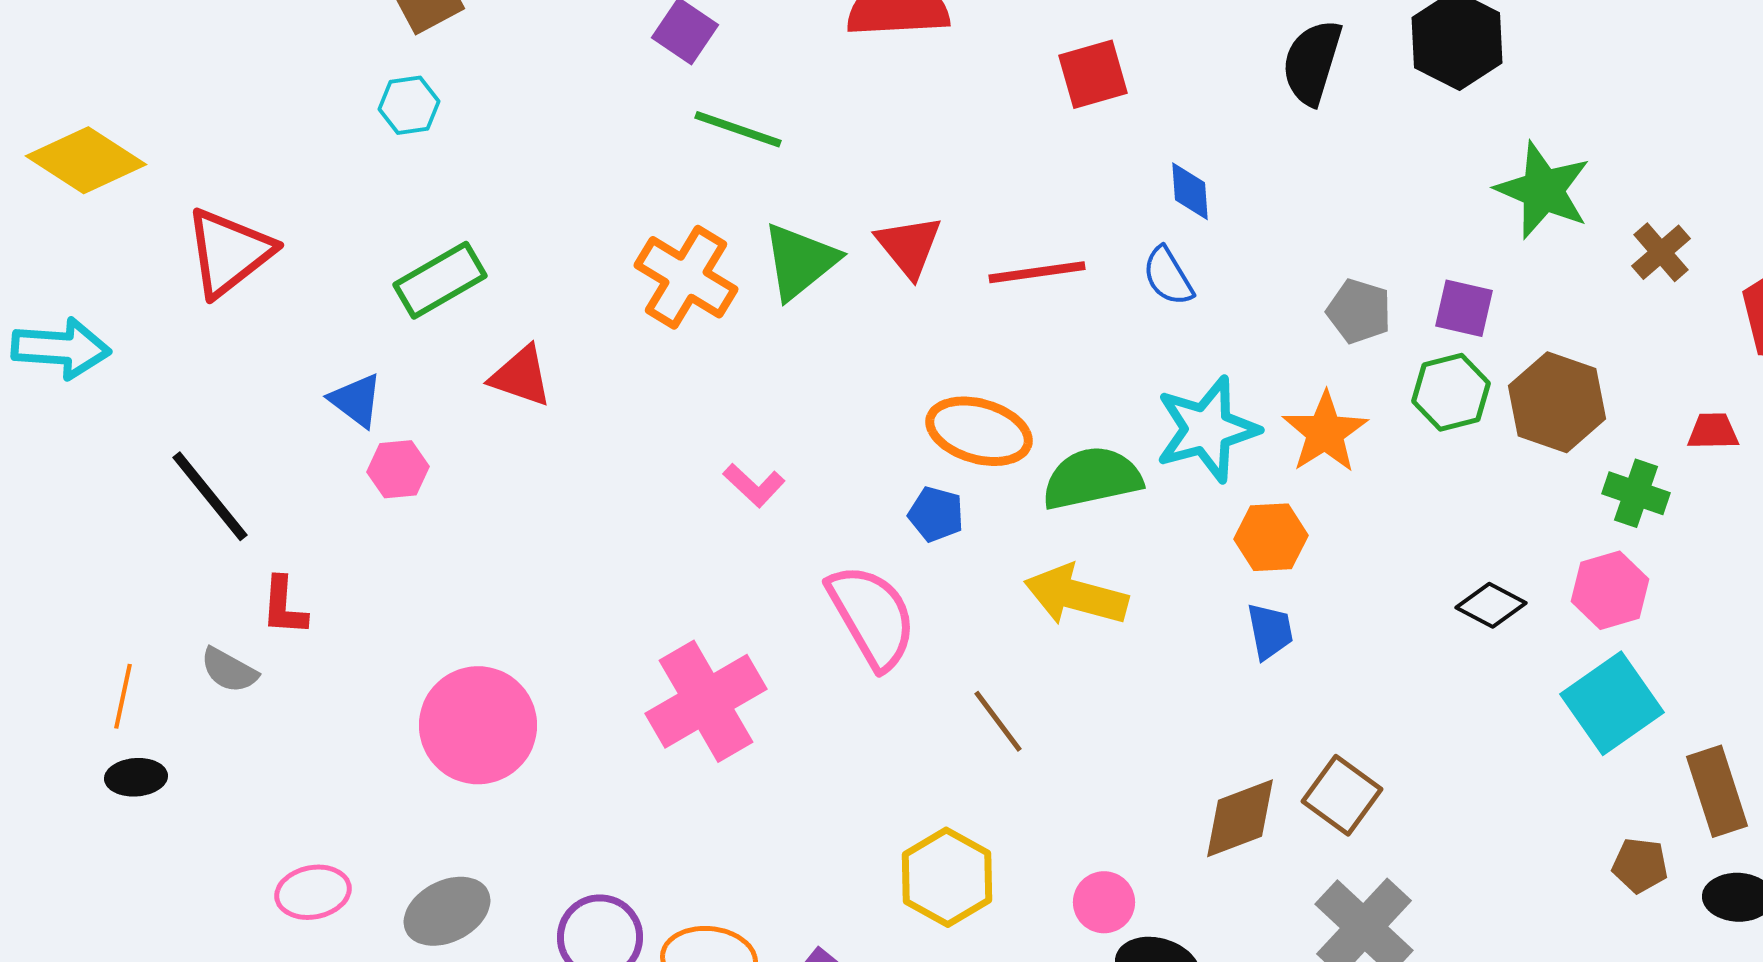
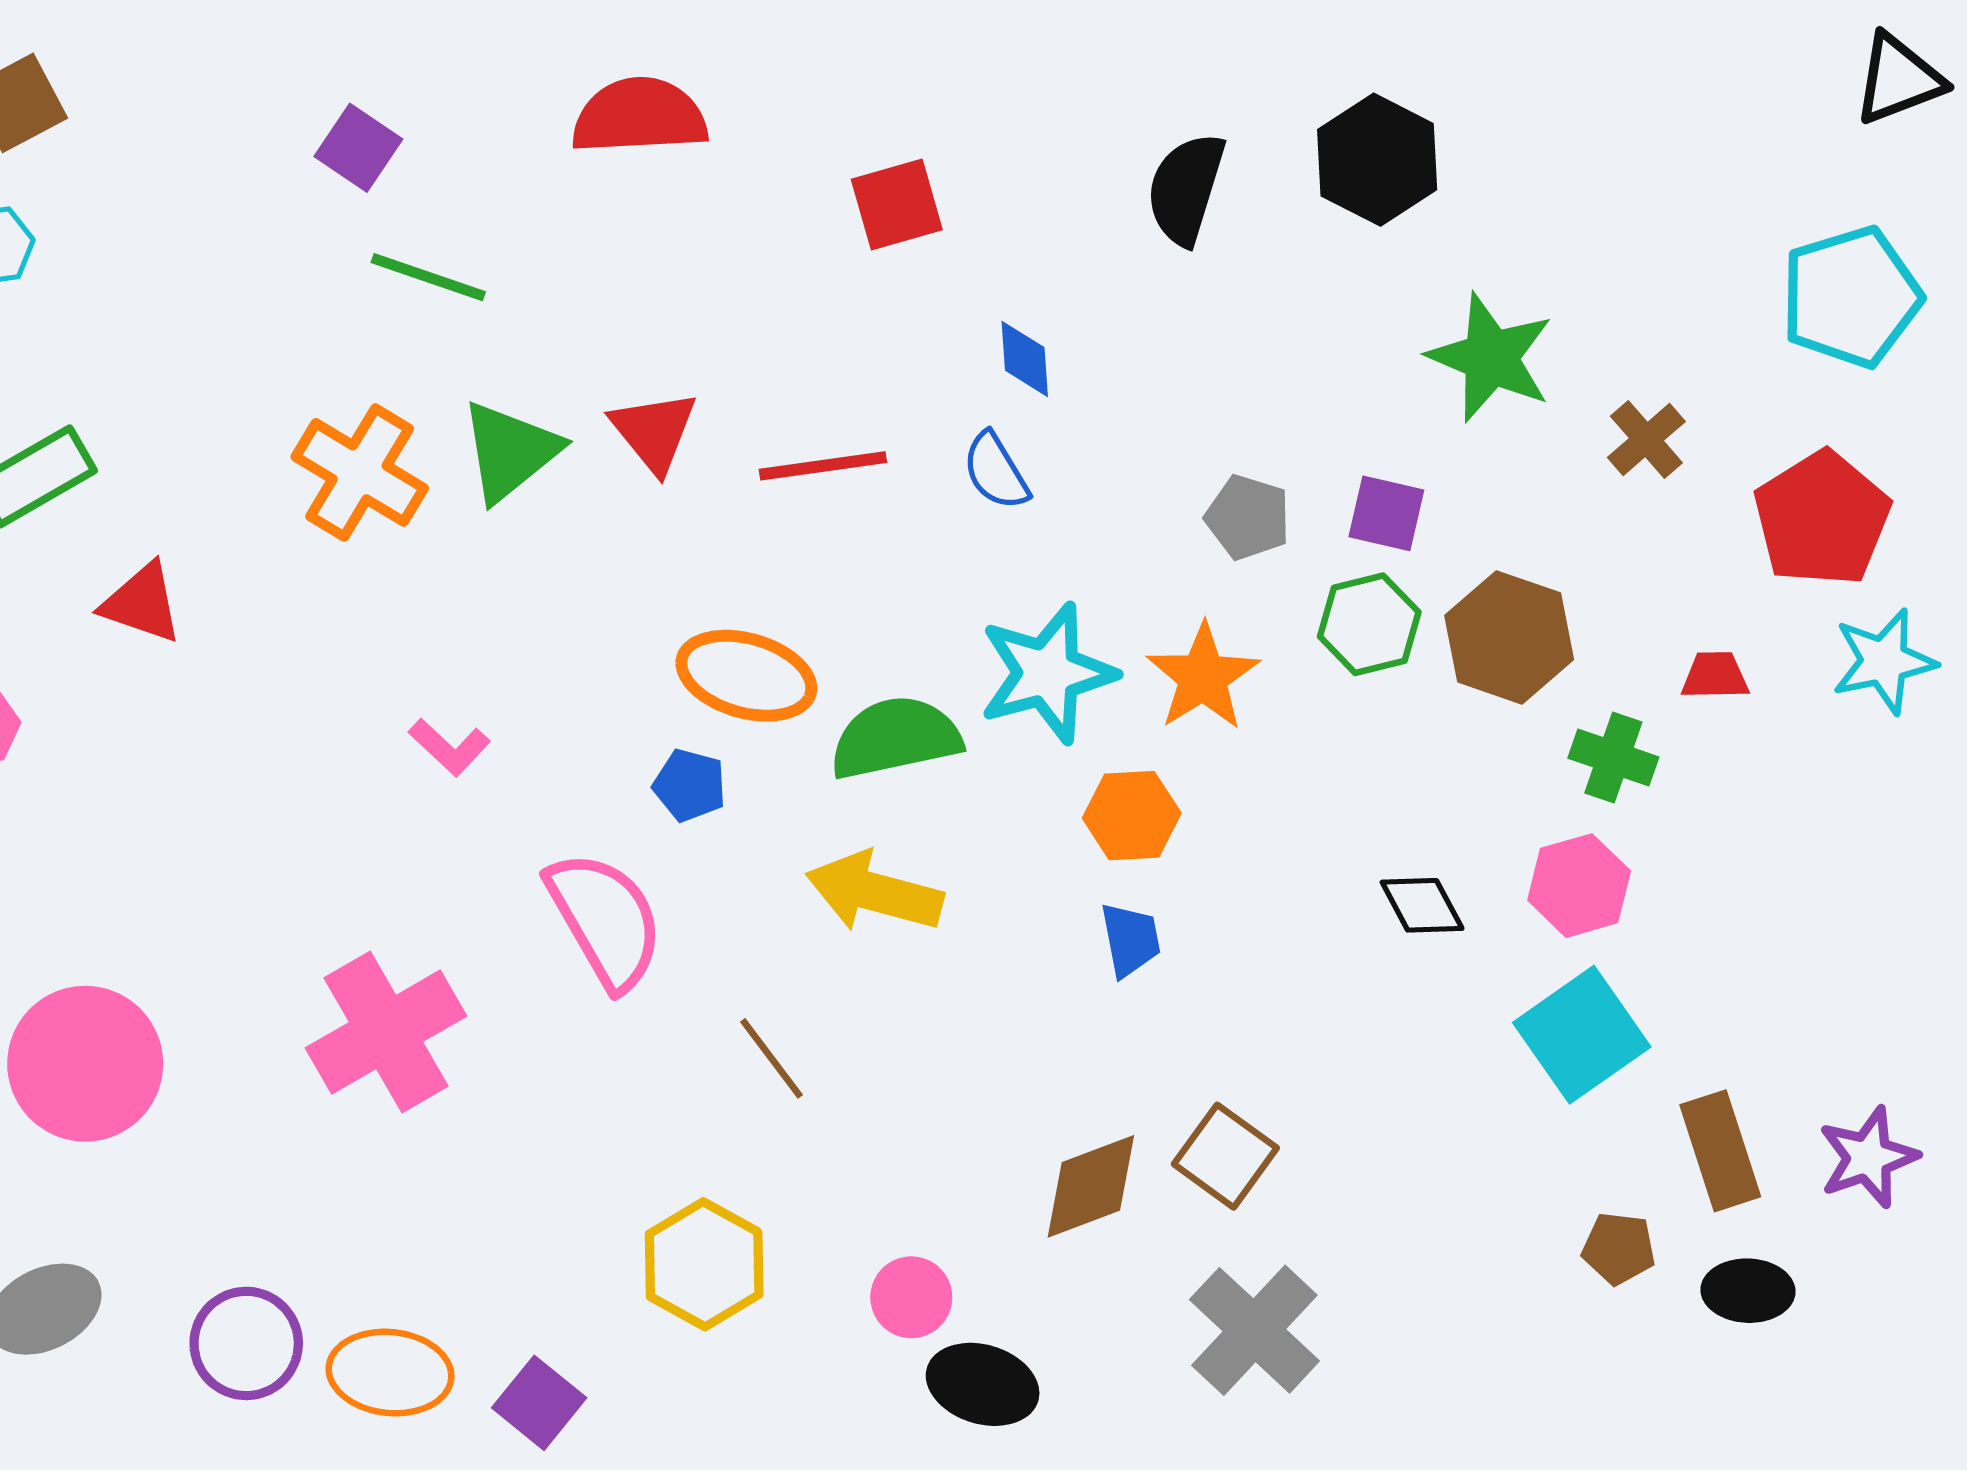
black diamond: (1491, 605) -> (1422, 905), turned 34

